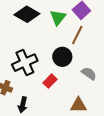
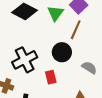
red rectangle: (50, 81) -> (51, 77), turned -56

